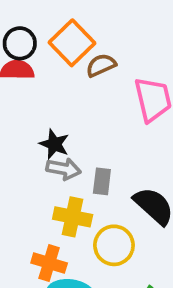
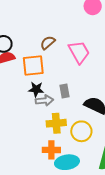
orange square: (72, 43) -> (33, 66), moved, turned -35
gray rectangle: (102, 181) -> (65, 91), moved

